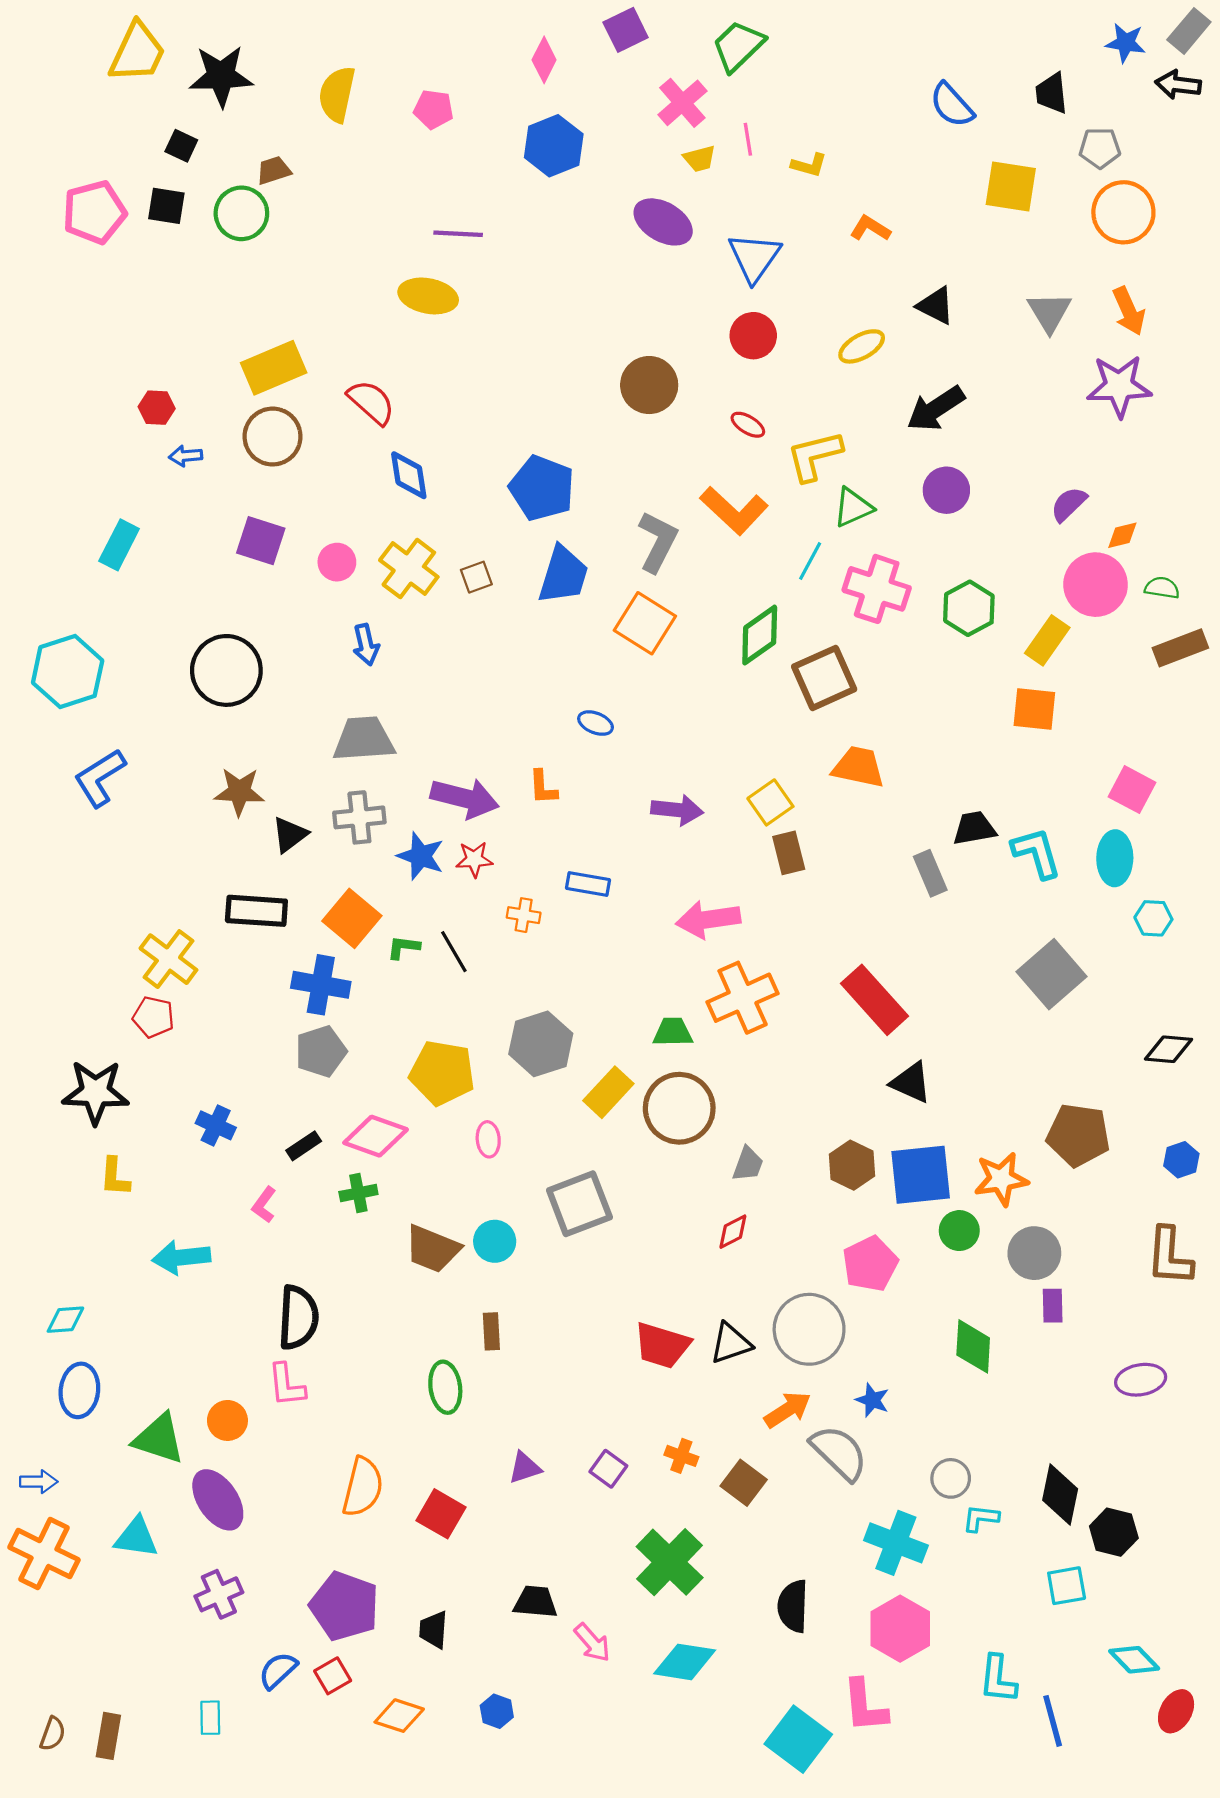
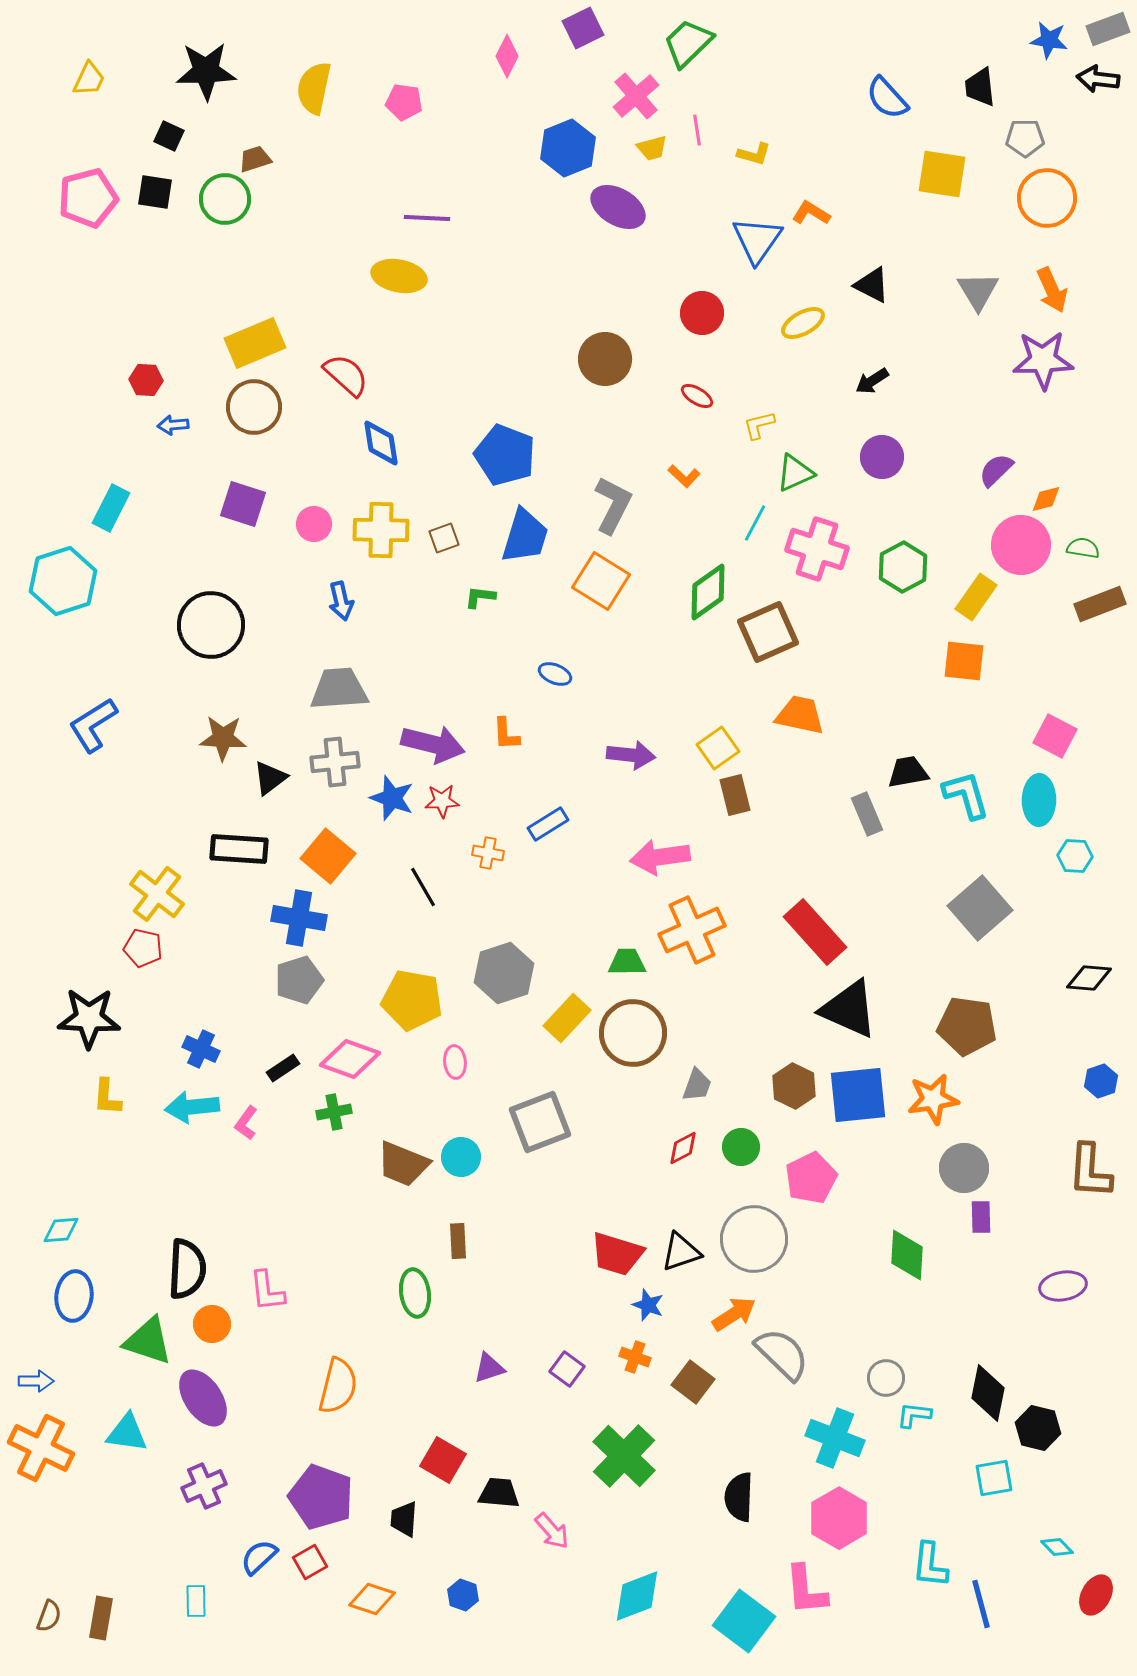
gray rectangle: (1189, 31) -> (1108, 29), turned 30
yellow trapezoid: (137, 52) -> (89, 79), moved, size x0.6
blue hexagon: (554, 146) -> (568, 148), moved
blue triangle: (754, 257) -> (757, 240), moved
black arrow: (936, 409) -> (872, 381), size x0.6
yellow L-shape: (814, 456) -> (759, 425), size x0.6
orange L-shape: (734, 511) -> (684, 476), size x0.5
yellow cross: (409, 569) -> (381, 530), turned -36
cyan hexagon: (68, 672) -> (63, 581), moved
blue rectangle: (588, 884) -> (548, 824), turned -42
green L-shape: (403, 947) -> (480, 597), moved
black triangle: (911, 1082) -> (849, 1009), size x1.5
brown pentagon: (1078, 1135) -> (967, 1026), moved
green circle: (959, 1231) -> (741, 1147), moved
cyan arrow: (181, 1257) -> (192, 1107), moved
black semicircle: (298, 1317) -> (187, 1269), moved
blue star: (872, 1400) -> (648, 1305), moved
red square: (441, 1514) -> (443, 1460), moved
cyan diamond: (1134, 1660) -> (1057, 1547), size x0.7
cyan diamond: (685, 1662) -> (637, 1596), moved, turned -30

